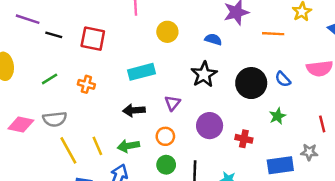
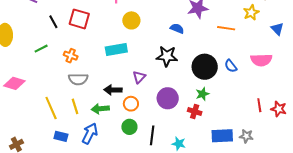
yellow circle: (167, 32) -> (131, 20), moved
black line: (54, 35) -> (53, 22), moved, turned 40
black star: (204, 74) -> (167, 56), turned 30
black arrow: (134, 110) -> (113, 90), moved
green star: (278, 116) -> (202, 94), moved
gray semicircle: (55, 119) -> (78, 79), moved
gray star: (309, 152) -> (246, 136), moved

